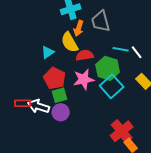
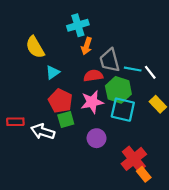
gray trapezoid: (101, 21) -> (110, 60), moved
yellow semicircle: (70, 42) -> (35, 47), moved
cyan square: (112, 86) -> (123, 110), turned -35
red rectangle: (23, 103) -> (15, 122), moved
purple circle: (61, 112) -> (96, 138), moved

